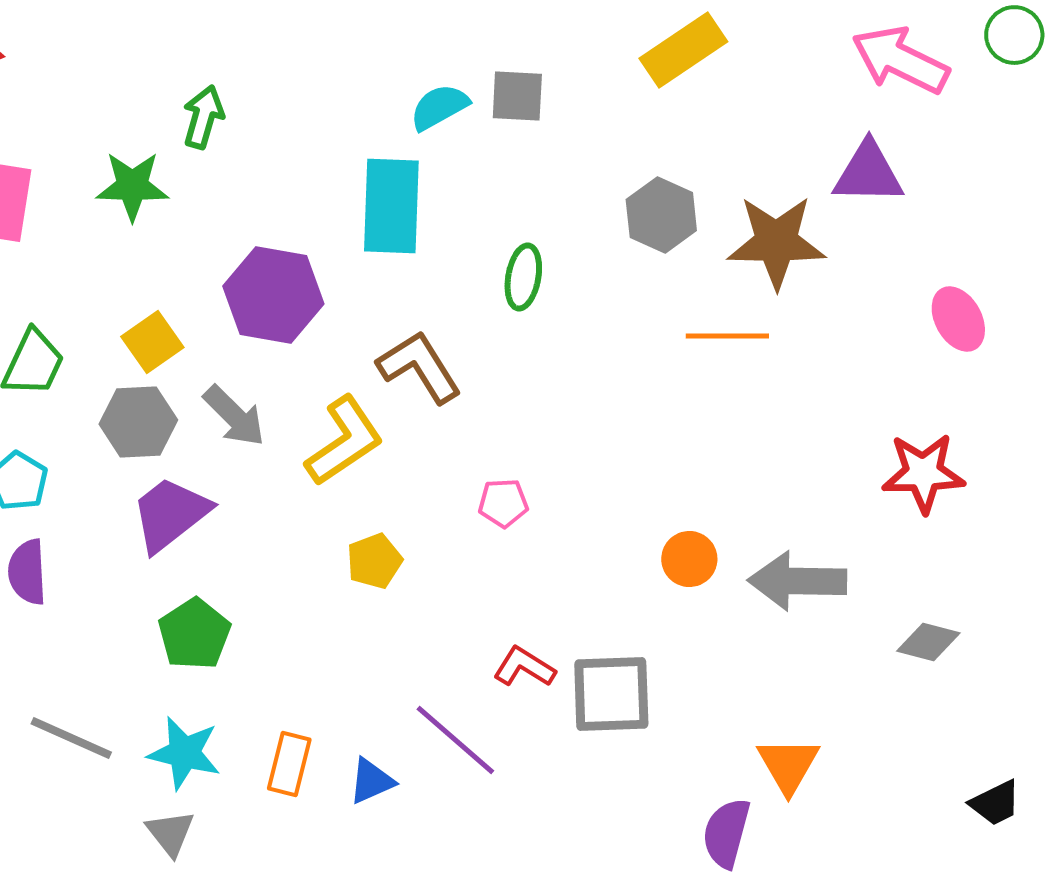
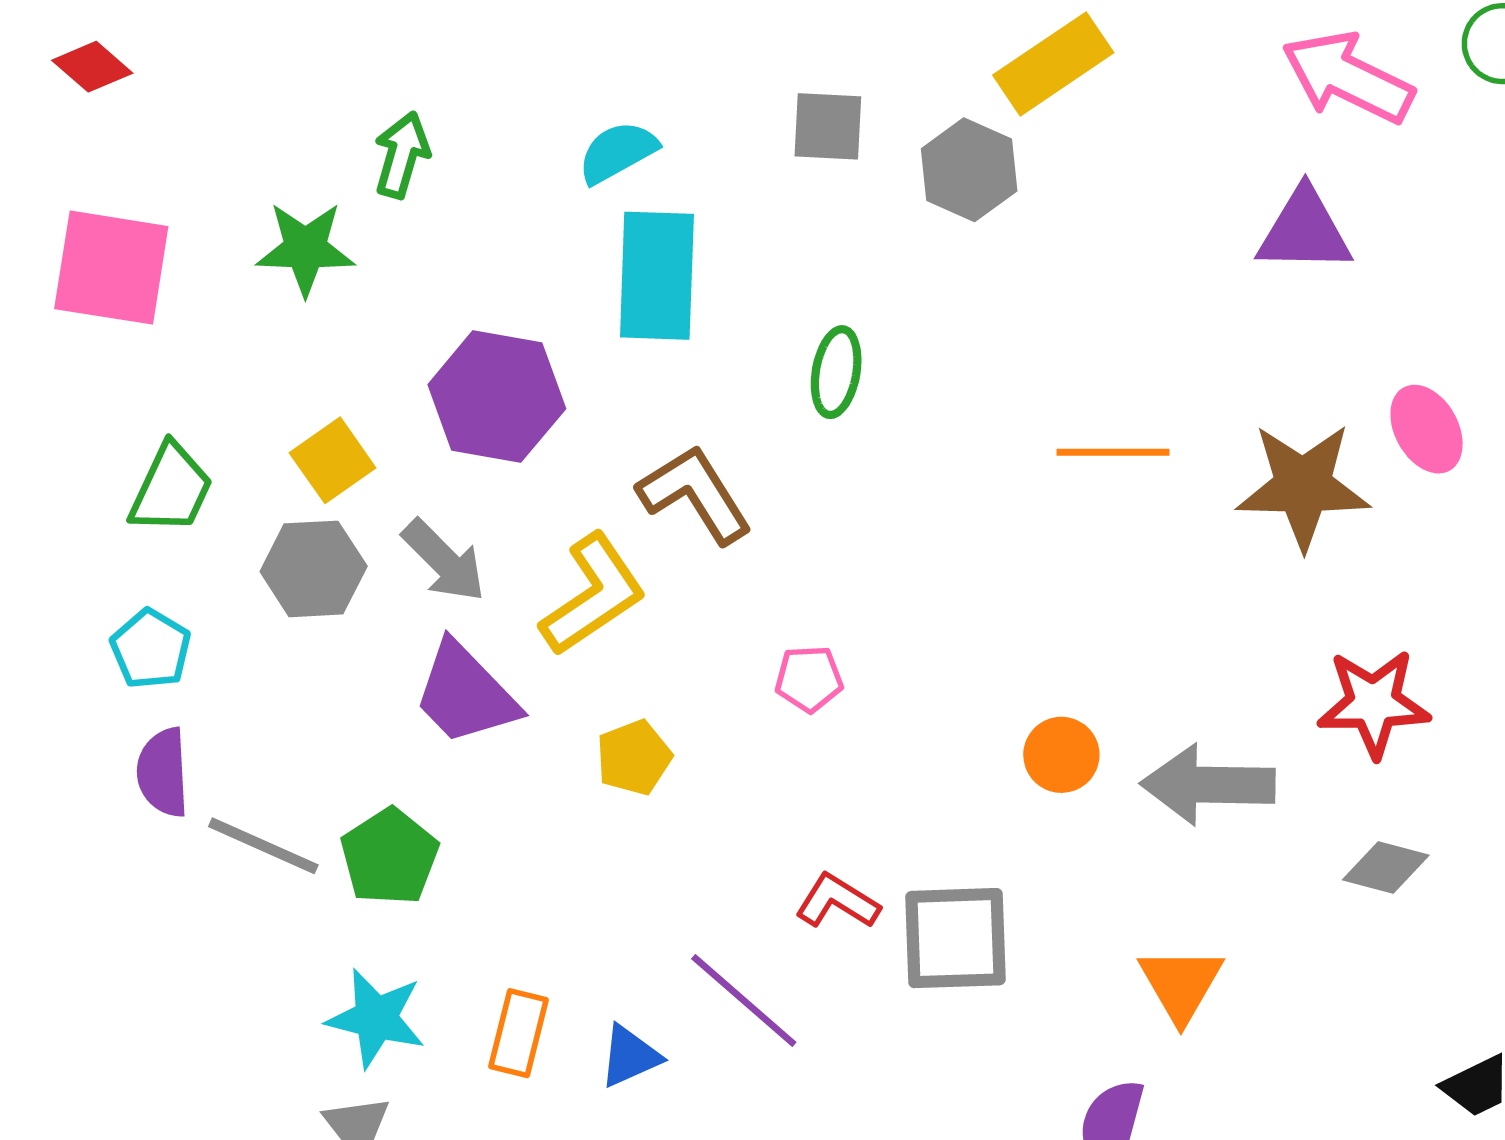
cyan semicircle: (439, 107) -> (618, 152), moved
gray hexagon: (661, 215) -> (969, 170), moved
brown star: (776, 242) -> (1303, 486), moved
red star: (923, 473) -> (1374, 703), moved
purple trapezoid: (170, 514) -> (466, 694), moved, turned -96
gray line: (71, 738) -> (263, 846), moved
orange triangle: (788, 765) -> (1181, 984), moved

